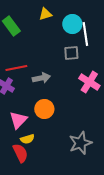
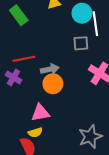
orange circle: (44, 109) -> (53, 84), moved
pink triangle: (18, 120) -> (40, 113), moved, turned 36

